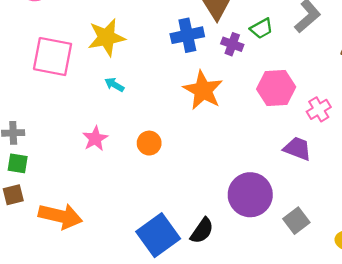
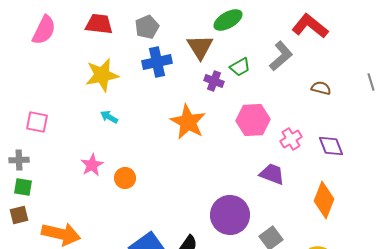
blue cross: (187, 35) -> (157, 62), moved
pink square: (53, 57) -> (37, 122), moved, size x0.6
orange circle: (149, 143) -> (125, 178), moved

